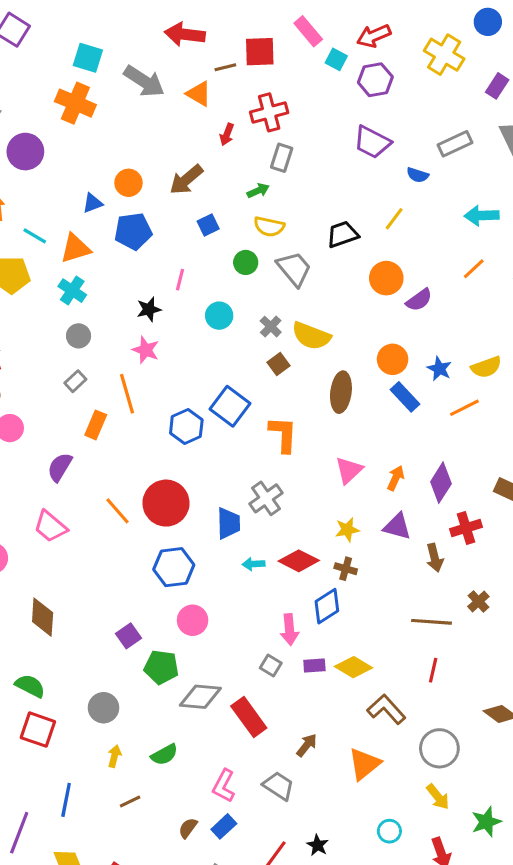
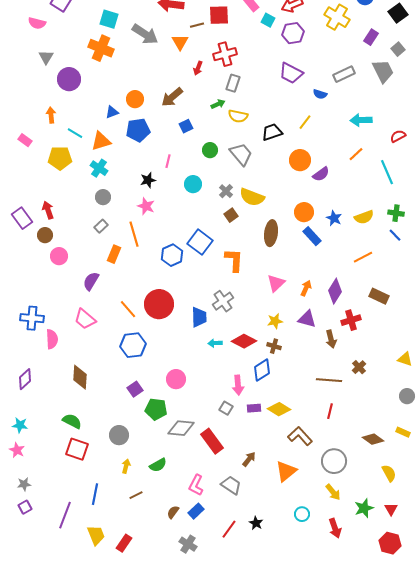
orange triangle: (199, 94) -> (180, 42), turned 30
yellow semicircle: (269, 227) -> (238, 116), moved
orange line: (464, 408) -> (363, 257), moved
blue hexagon: (174, 567) -> (133, 345), moved

